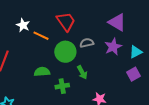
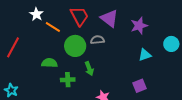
purple triangle: (117, 22) -> (109, 18), moved
purple star: (113, 47) -> (139, 26), moved
purple square: (134, 74) -> (140, 86), moved

